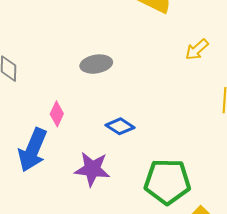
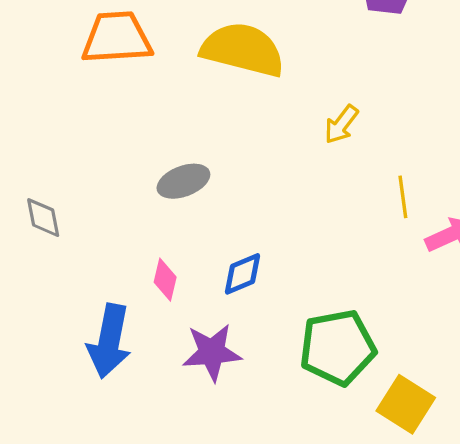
pink diamond: (57, 114) -> (165, 280), moved
blue diamond: (120, 126) -> (243, 274), turned -44

